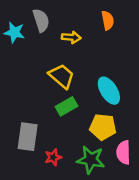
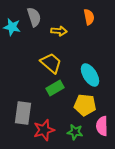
red star: (53, 157) -> (44, 130), size x1.5
green star: (91, 160) -> (75, 132), size x0.7

